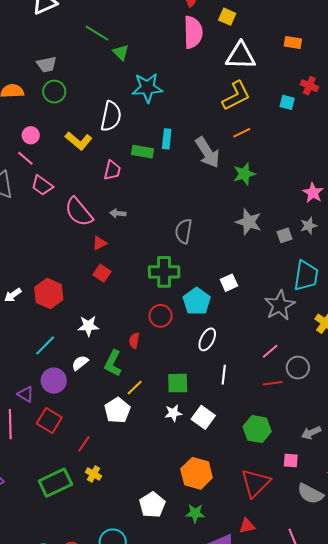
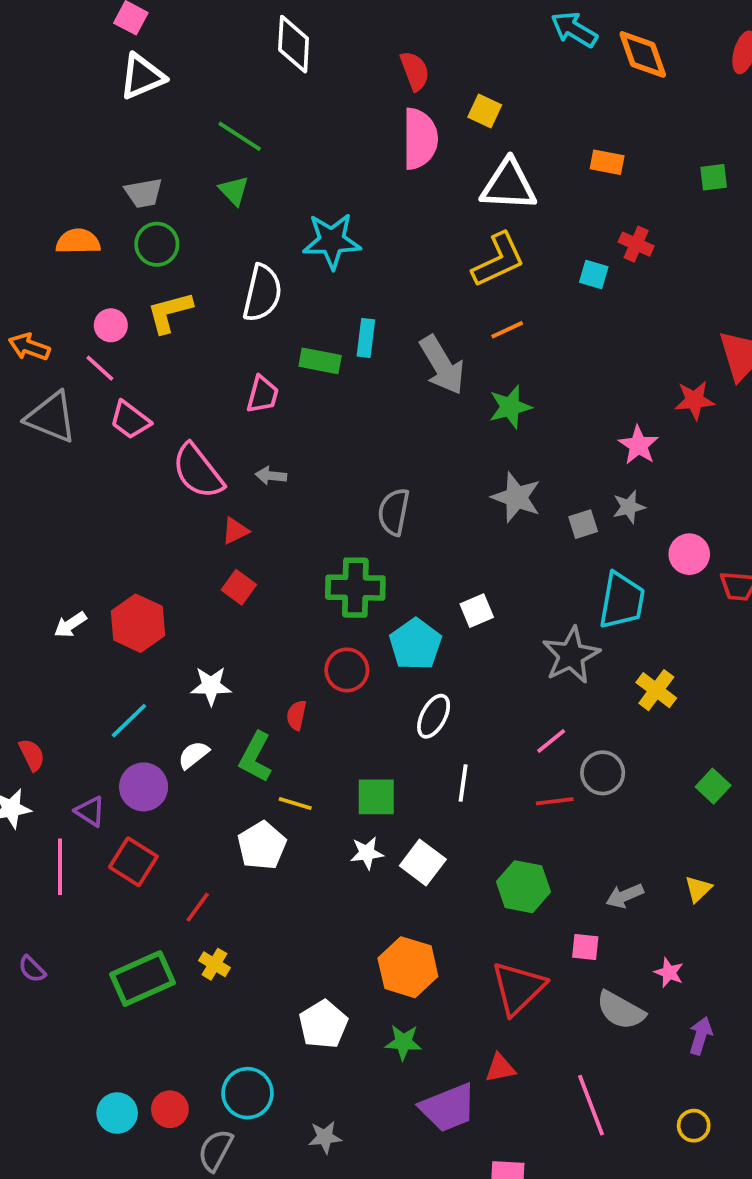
green triangle: (121, 52) -> (234, 191), moved
yellow L-shape: (79, 141) -> (170, 312), moved, turned 124
yellow line: (135, 388) -> (295, 803), turned 60

